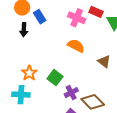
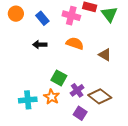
blue rectangle: (40, 17) -> (42, 18), moved
black arrow: (24, 30) -> (40, 45), moved, turned 96
orange star: (29, 73) -> (52, 97), moved

